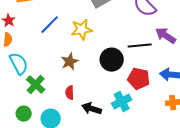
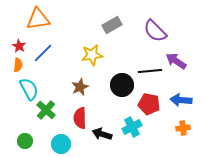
blue line: (50, 25) -> (43, 53), moved
red semicircle: (70, 93) -> (80, 118), size x1.5
green circle: (24, 114) -> (25, 141), moved

